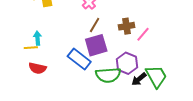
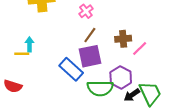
red semicircle: (37, 68) -> (13, 86), moved

